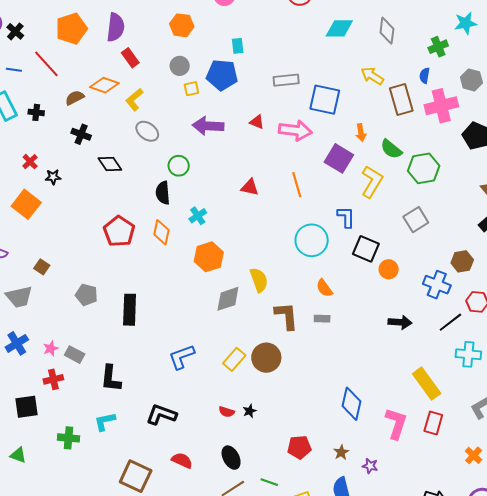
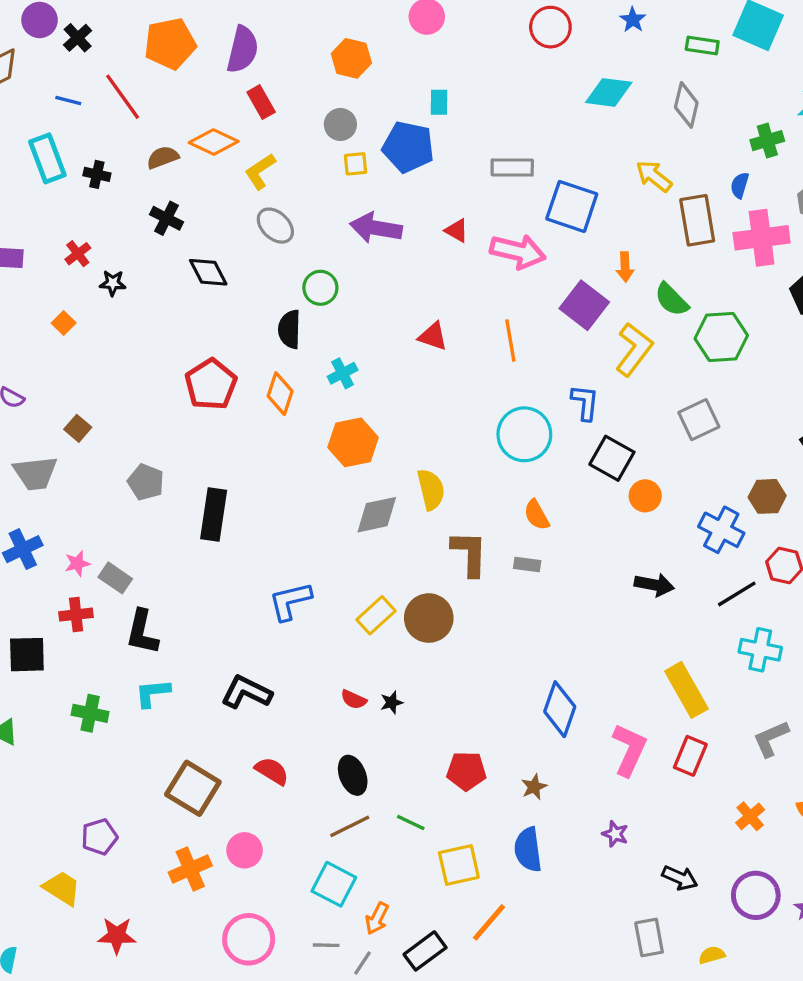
orange square: (26, 204) -> (64, 323), size x0.5
black L-shape: (111, 378) -> (142, 632), moved
purple star: (370, 466) -> (615, 834), moved

